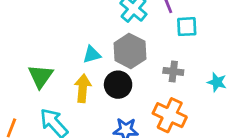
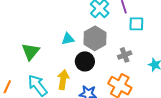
gray cross: (173, 71) -> (125, 55), turned -32
yellow arrow: (83, 88) -> (63, 80), moved

